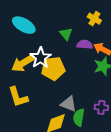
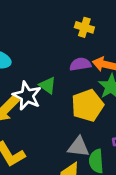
green triangle: (66, 34) -> (47, 85), moved
yellow pentagon: (53, 68) -> (87, 105), moved

